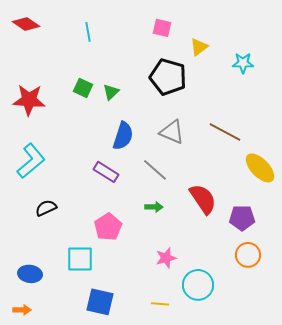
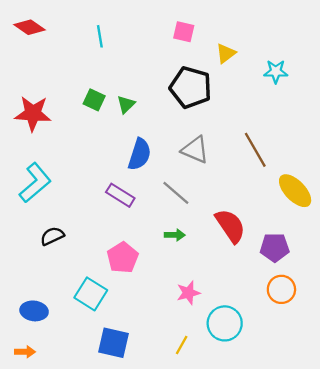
brown line: (225, 132) -> (255, 150), turned 32
cyan square: (80, 259) -> (91, 294), turned 32
yellow line: (160, 304) -> (182, 345), turned -66

